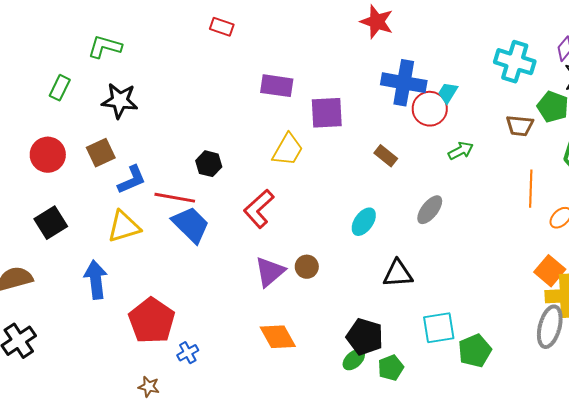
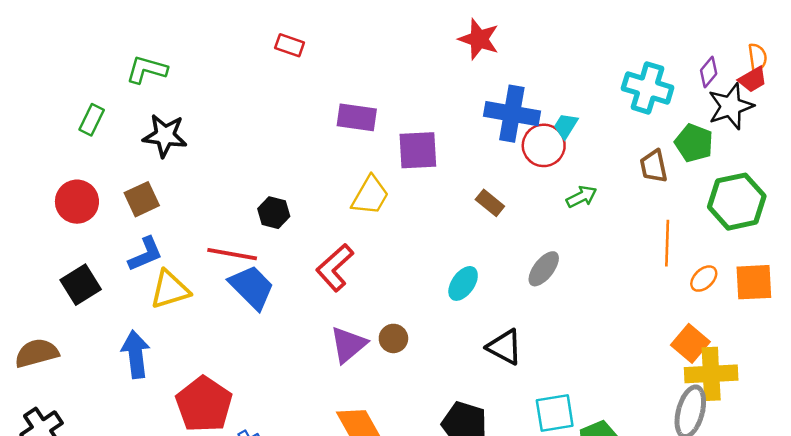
brown trapezoid: (520, 126) -> (654, 166), turned 72
blue L-shape: (132, 180) -> (145, 254), moved
black triangle: (398, 274) -> (505, 347), turned 32

